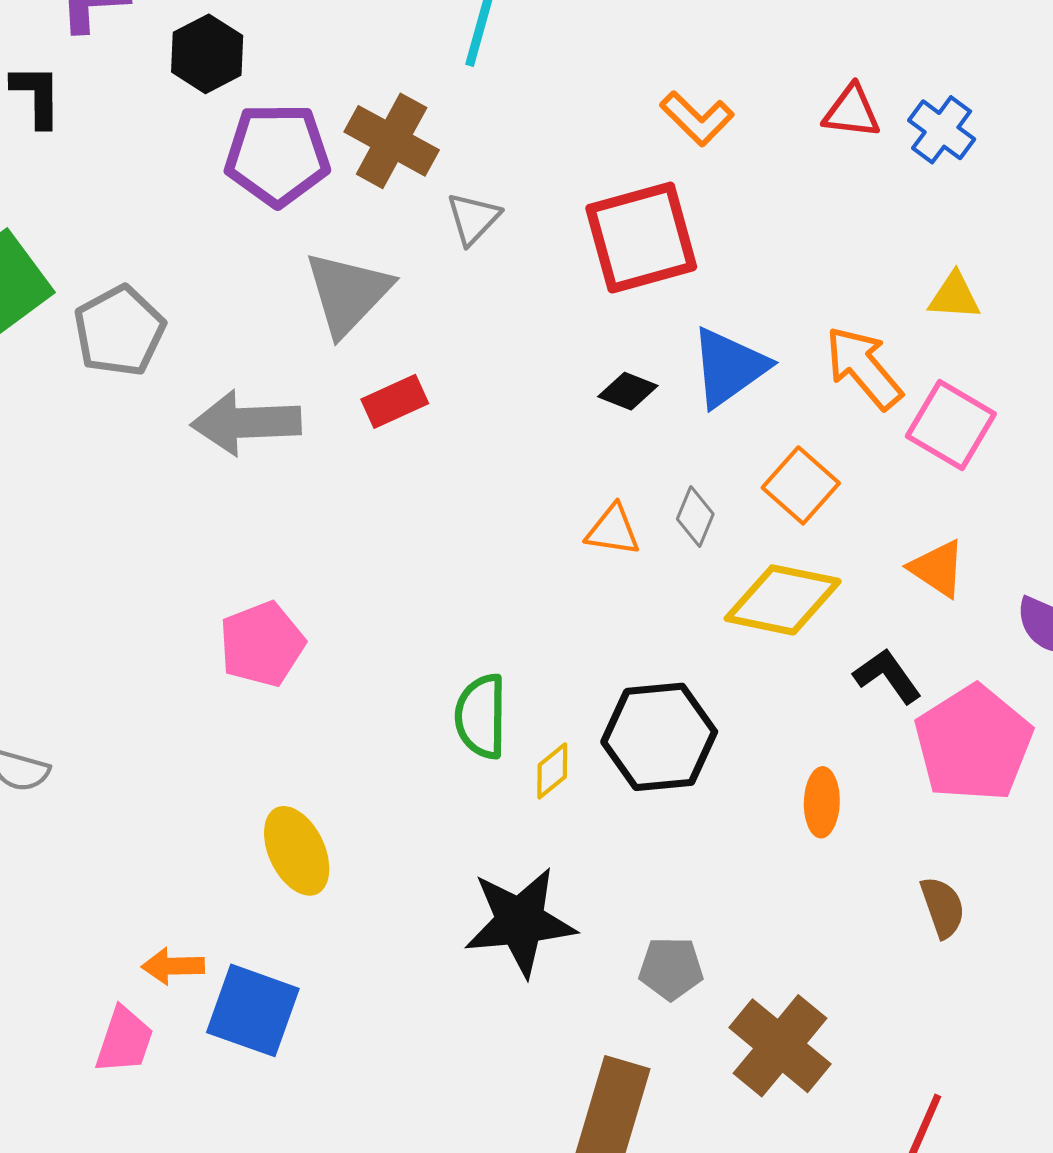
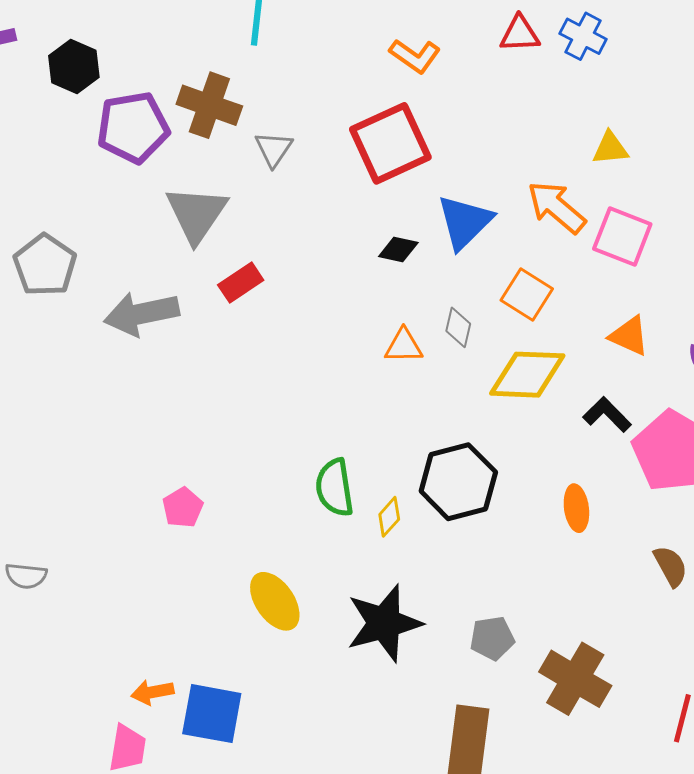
pink pentagon: (262, 644) -> (183, 507), moved, size x0.7
yellow ellipse: (297, 851) -> (275, 601), moved

